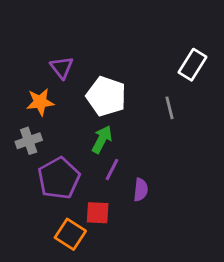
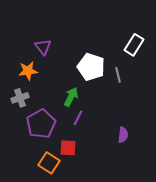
white pentagon: (106, 96) -> (91, 67), moved
purple semicircle: (141, 190) -> (123, 135), moved

